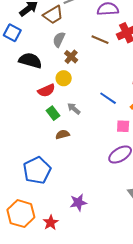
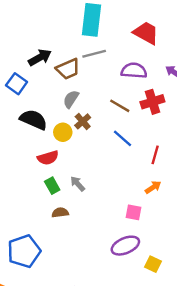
yellow circle: (64, 78) -> (63, 132), moved
blue line: (108, 98) -> (122, 138), moved

